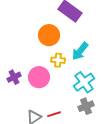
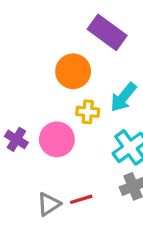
purple cross: (14, 77) -> (16, 139), turned -32

